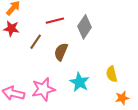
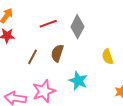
brown line: (36, 42) -> (32, 57), moved
yellow semicircle: (112, 74) -> (108, 57), moved

